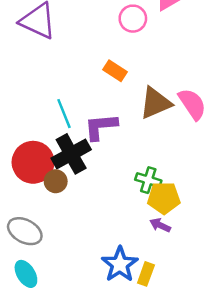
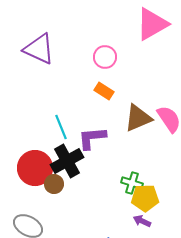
pink circle: (133, 19) -> (105, 57), moved

